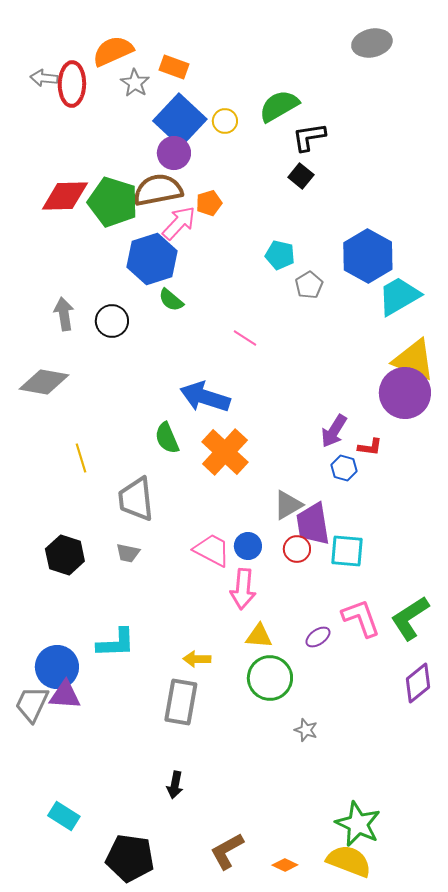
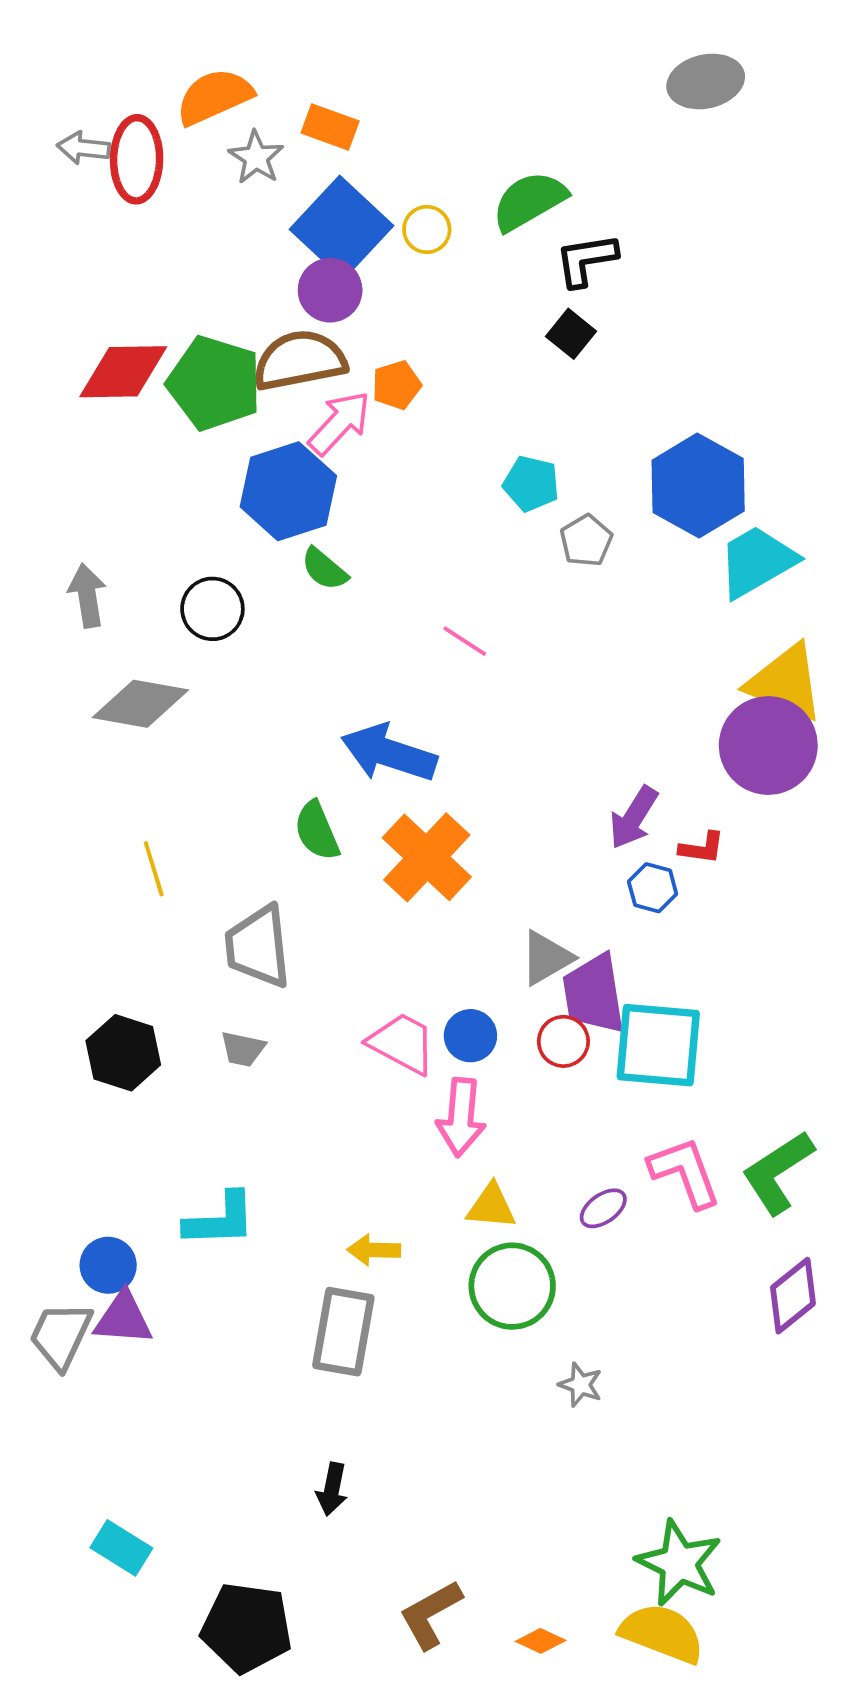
gray arrow: (64, 314) -> (87, 596), moved
gray diamond: (44, 382) -> (140, 704), moved
cyan square: (347, 551) -> (658, 1045), size x1.4
blue circle: (57, 667) -> (108, 1265), size x0.7

